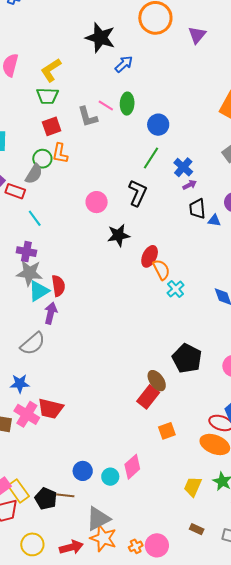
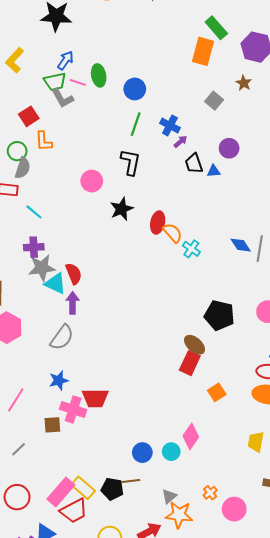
blue arrow: (124, 64) -> (65, 60), moved
green trapezoid: (47, 96) -> (55, 82), moved
green circle: (42, 159) -> (17, 151), moved
cyan triangle: (39, 291) -> (55, 283), turned -50
gray triangle: (98, 519) -> (169, 496), size x0.6
orange cross: (136, 546) -> (210, 493), moved

